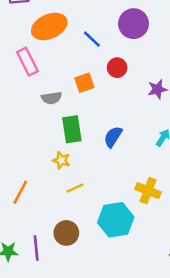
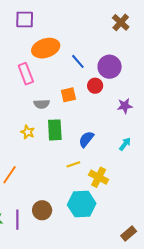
purple circle: (134, 24) -> (110, 67), moved
yellow star: (61, 160) -> (28, 132), moved
yellow line: (75, 188) -> (73, 164), moved
yellow cross: (148, 191) -> (99, 177), moved

